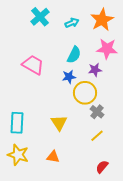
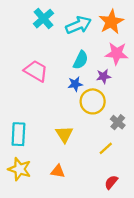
cyan arrow: (72, 23) -> (78, 25), size x1.6
gray cross: (97, 112) -> (118, 122), moved

